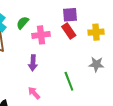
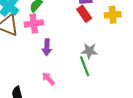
pink cross: (41, 35) -> (34, 23), moved
gray star: (96, 64) -> (89, 51), moved

